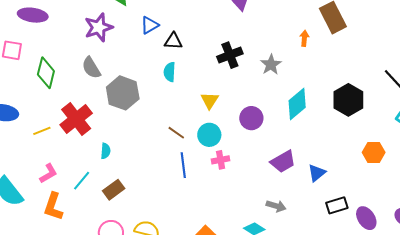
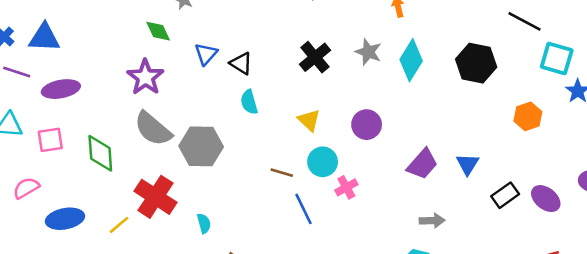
black triangle: (173, 41) -> (241, 63), turned 48
gray semicircle: (91, 68) -> (153, 129), size x1.4
cyan diamond: (297, 104) -> (411, 60), moved

